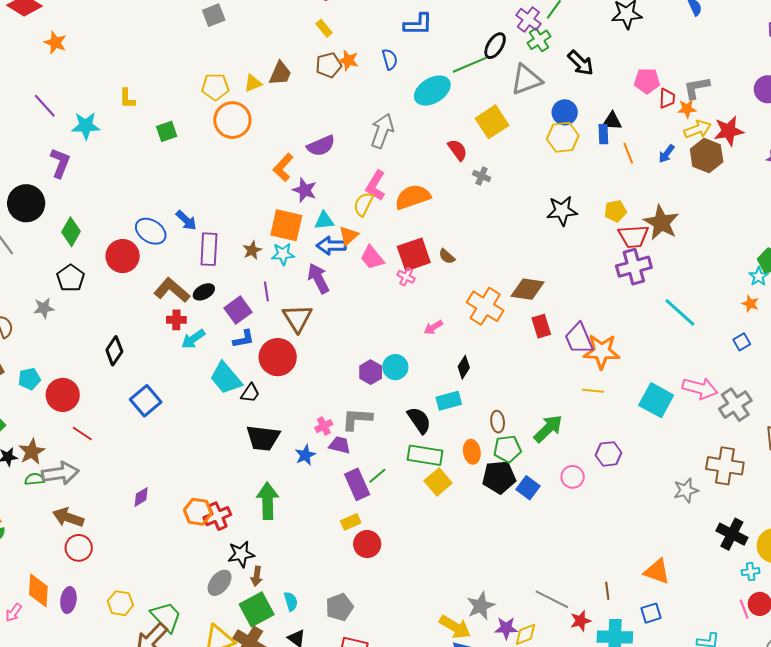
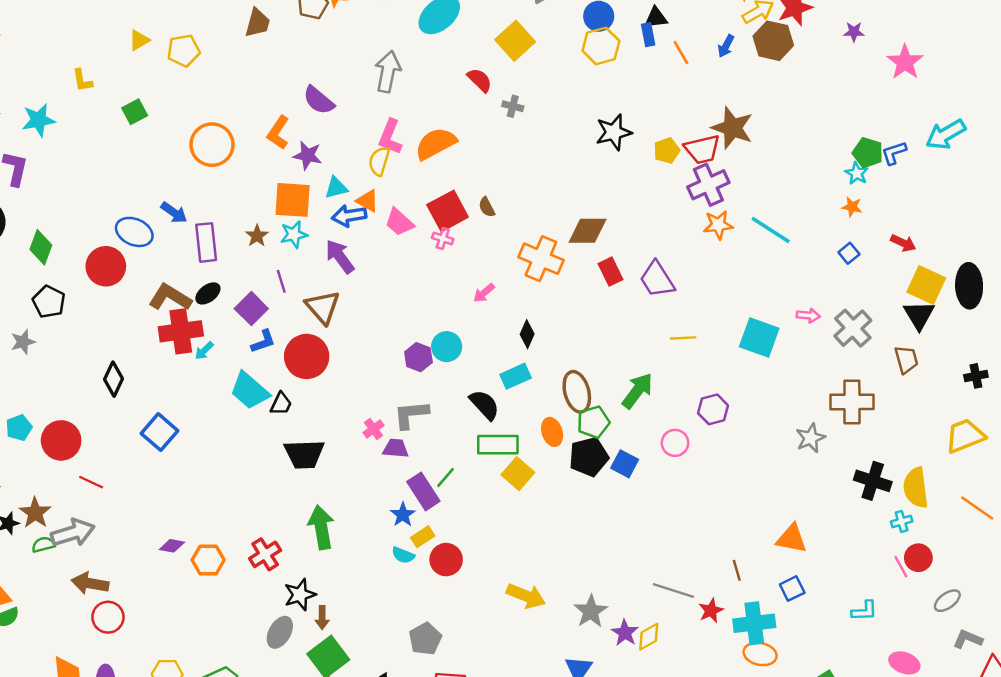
yellow triangle: (253, 83) -> (139, 40), moved
orange circle: (232, 120) -> (212, 145), moved
purple semicircle: (321, 146) -> (319, 100), turned 72
yellow pentagon: (615, 211) -> (667, 151), moved
orange triangle: (349, 236) -> (368, 201), turned -40
brown semicircle: (447, 256) -> (487, 207), turned 30
red cross: (176, 320) -> (181, 331), size x1.8
cyan arrow: (193, 339) -> (204, 351), size x0.7
orange star: (602, 351) -> (718, 225), moved, size x0.7
pink arrow: (700, 388) -> (808, 315), size x0.6
brown ellipse: (498, 422) -> (577, 392), size x1.6
blue star: (305, 455) -> (403, 515), moved
purple diamond: (141, 497) -> (172, 546), turned 50
orange hexagon: (198, 512) -> (208, 560), moved
cyan semicircle: (291, 601) -> (403, 555), moved, turned 138
yellow arrow: (455, 627) -> (526, 596), moved
purple star: (506, 628) -> (625, 633), turned -30

